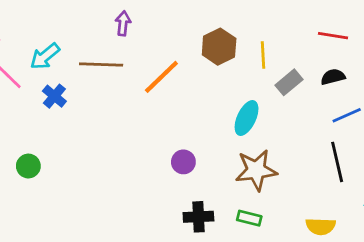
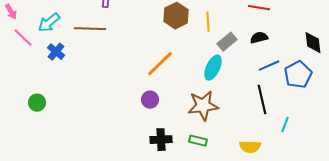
orange line: (161, 77) -> (160, 64), moved
cyan ellipse: (247, 118) -> (213, 68), moved

